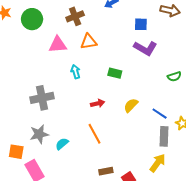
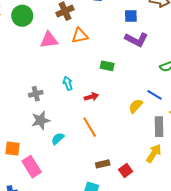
cyan arrow: (76, 72) -> (68, 83), moved
gray cross: (42, 98) -> (36, 94), size x0.6
yellow semicircle: (131, 105) -> (136, 106), moved
blue line: (160, 114) -> (155, 95), moved
gray star: (39, 134) -> (41, 120), moved

